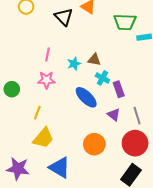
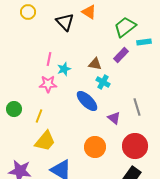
green trapezoid: (125, 22) -> (125, 27), turned 140
cyan star: (74, 64) -> (64, 69), moved
green circle: (12, 89) -> (14, 109), moved
purple rectangle: (119, 89) -> (121, 55), moved, turned 63
gray line: (137, 116) -> (137, 107), moved

